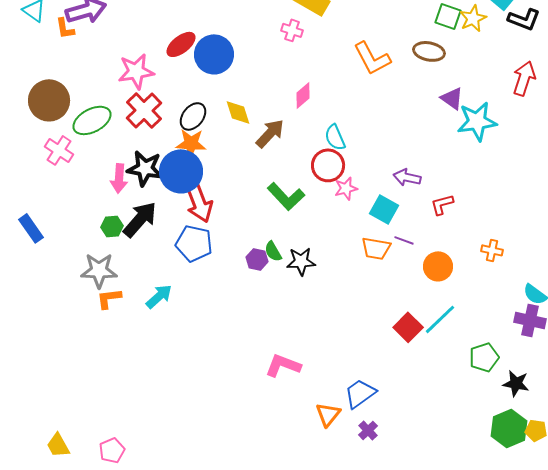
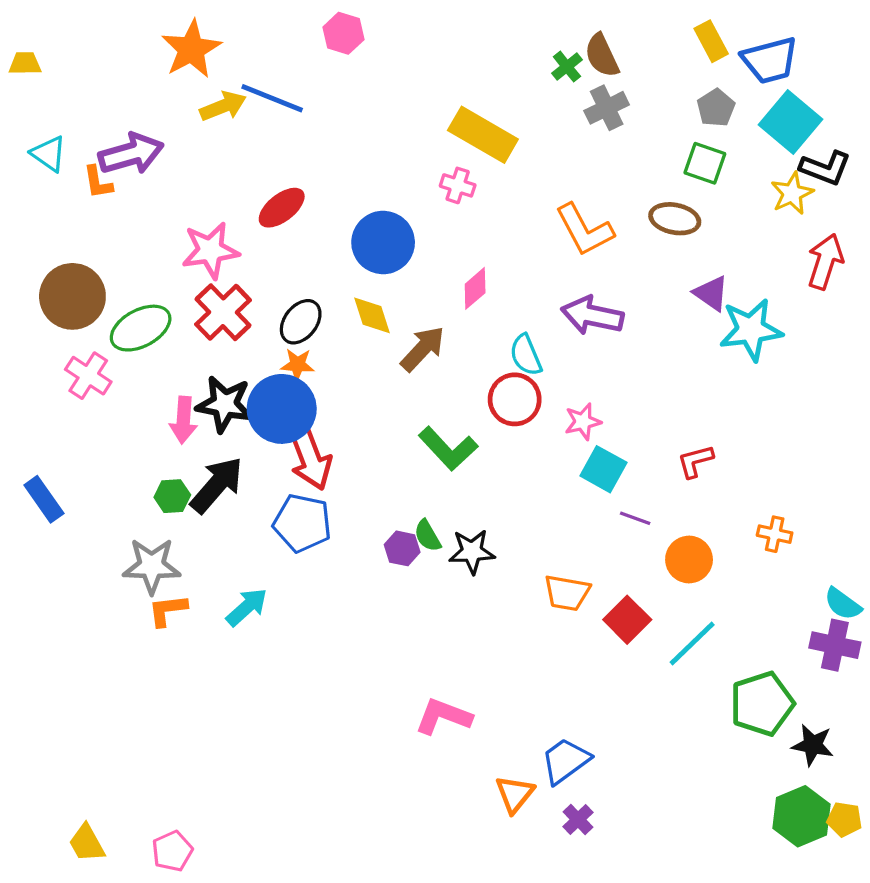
yellow star: (473, 18) -> (792, 193), moved
blue circle: (214, 54) -> (383, 243), moved
orange star: (191, 143) -> (298, 365), size x0.7
purple arrow: (407, 177) -> (592, 315), moved, size x1.4
pink star: (346, 188) -> (583, 422), moved
orange trapezoid: (376, 248) -> (567, 593), moved
red square: (408, 327) -> (627, 620), moved
green pentagon: (484, 357) -> (762, 704), size x1.4

